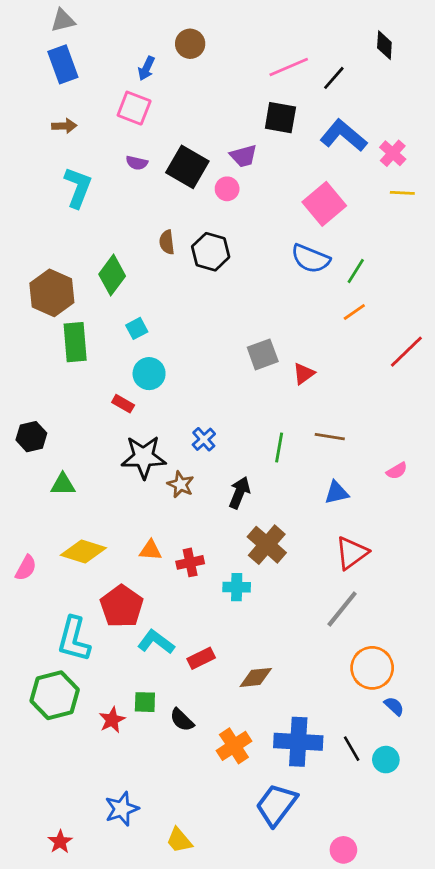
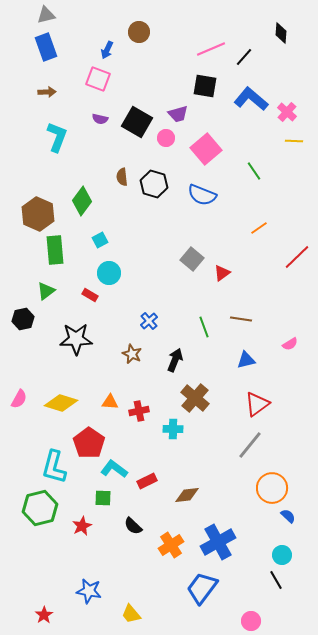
pink square: (324, 204) -> (206, 149), moved
blue semicircle: (311, 259) -> (202, 195), moved
green line: (356, 271) -> (254, 171), moved, turned -66
gray square: (263, 354) -> (192, 259), turned -30
green line: (279, 448) -> (204, 327), turned -30
black star: (144, 457) -> (76, 339), moved
green triangle: (63, 484) -> (46, 291), moved, turned -36
pink semicircle: (26, 568) -> (19, 399), moved
green square: (145, 702) -> (103, 498), moved
blue cross: (298, 742) -> (218, 542), turned -32
black line: (352, 749) -> (276, 580), moved
blue star: (122, 809) -> (89, 591), turned 30

